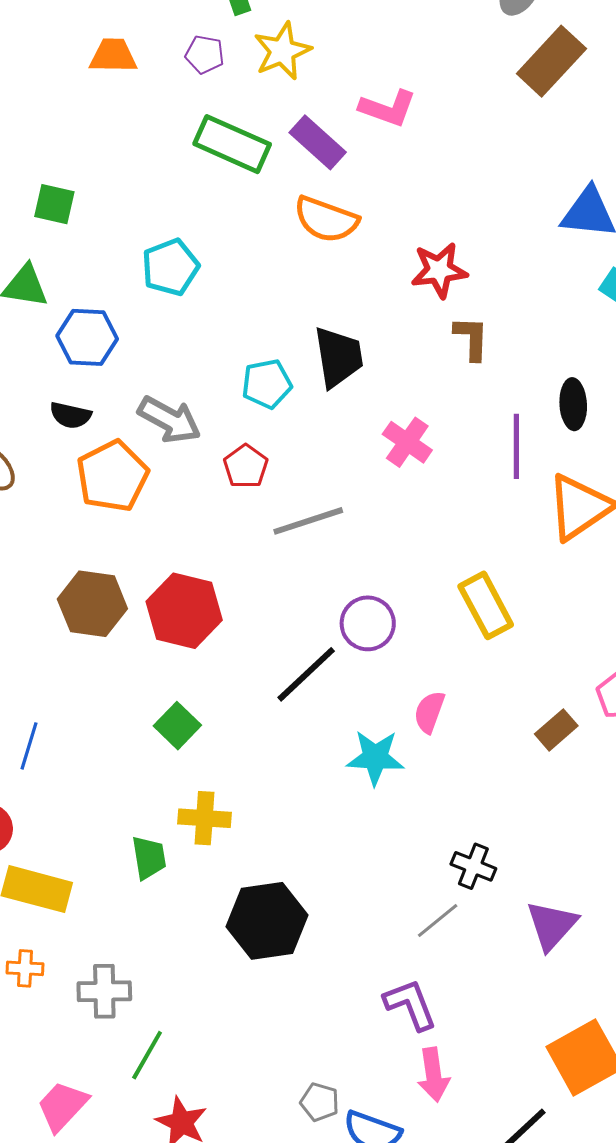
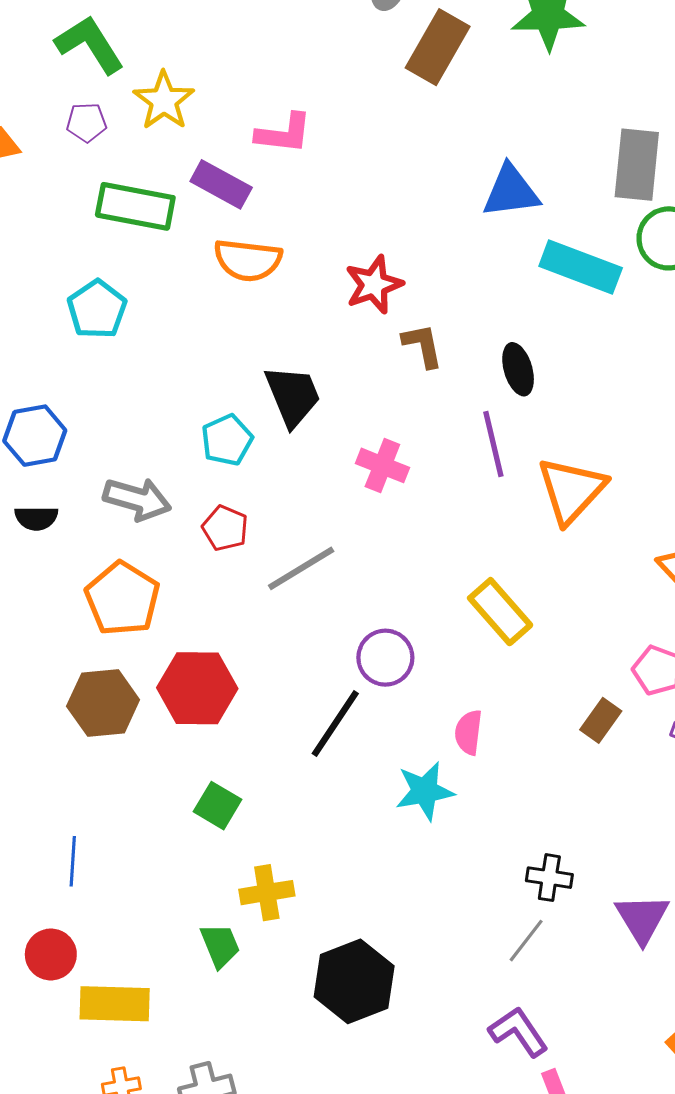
cyan pentagon: (170, 267) -> (97, 309), moved
black ellipse: (573, 404) -> (518, 369), moved
orange pentagon: (112, 476) -> (122, 599), moved

